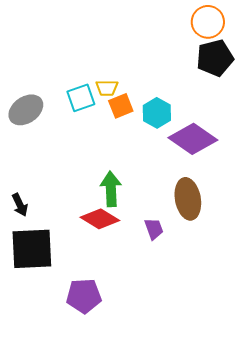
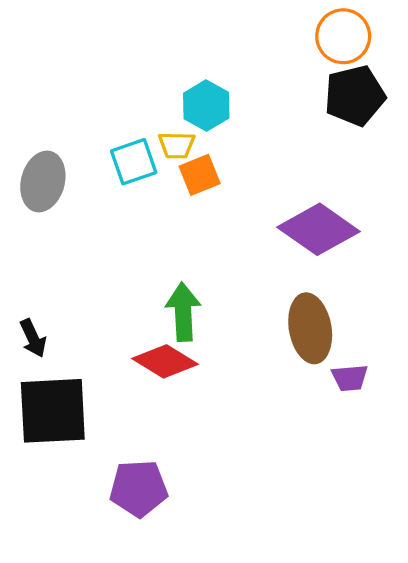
gray ellipse: (26, 110) -> (43, 181), turned -40
cyan hexagon: (157, 113) -> (206, 106), moved
purple trapezoid: (154, 229) -> (350, 378), moved, turned 105

